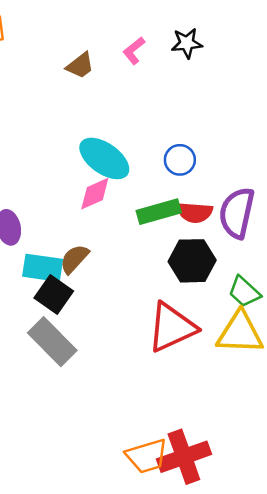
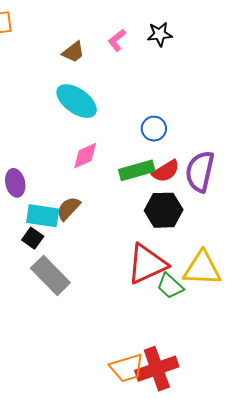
cyan ellipse: (104, 158) -> (77, 101), moved
red semicircle: (195, 212) -> (166, 171), turned -36
green trapezoid: (244, 292) -> (170, 286), moved
black square: (54, 295) -> (33, 238), moved, size x0.7

